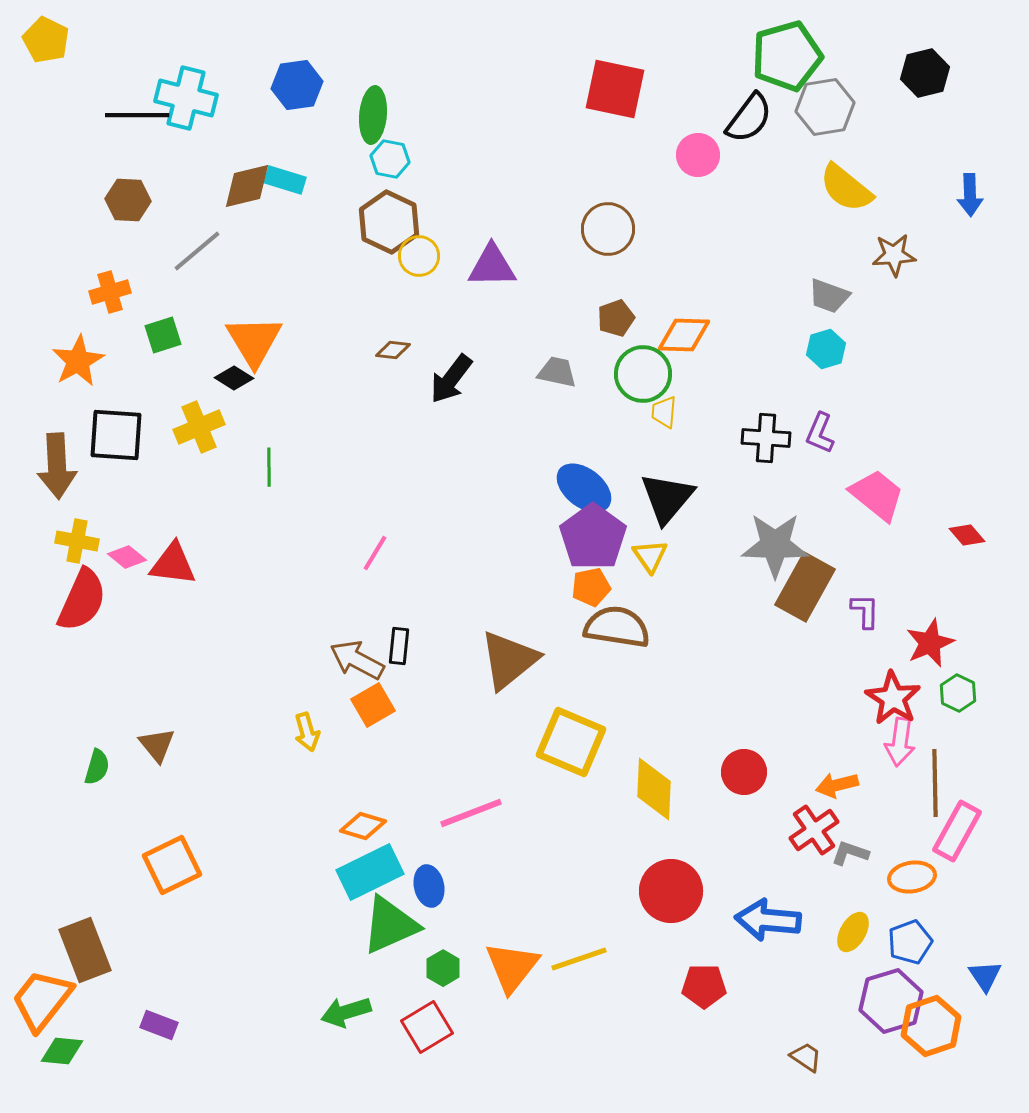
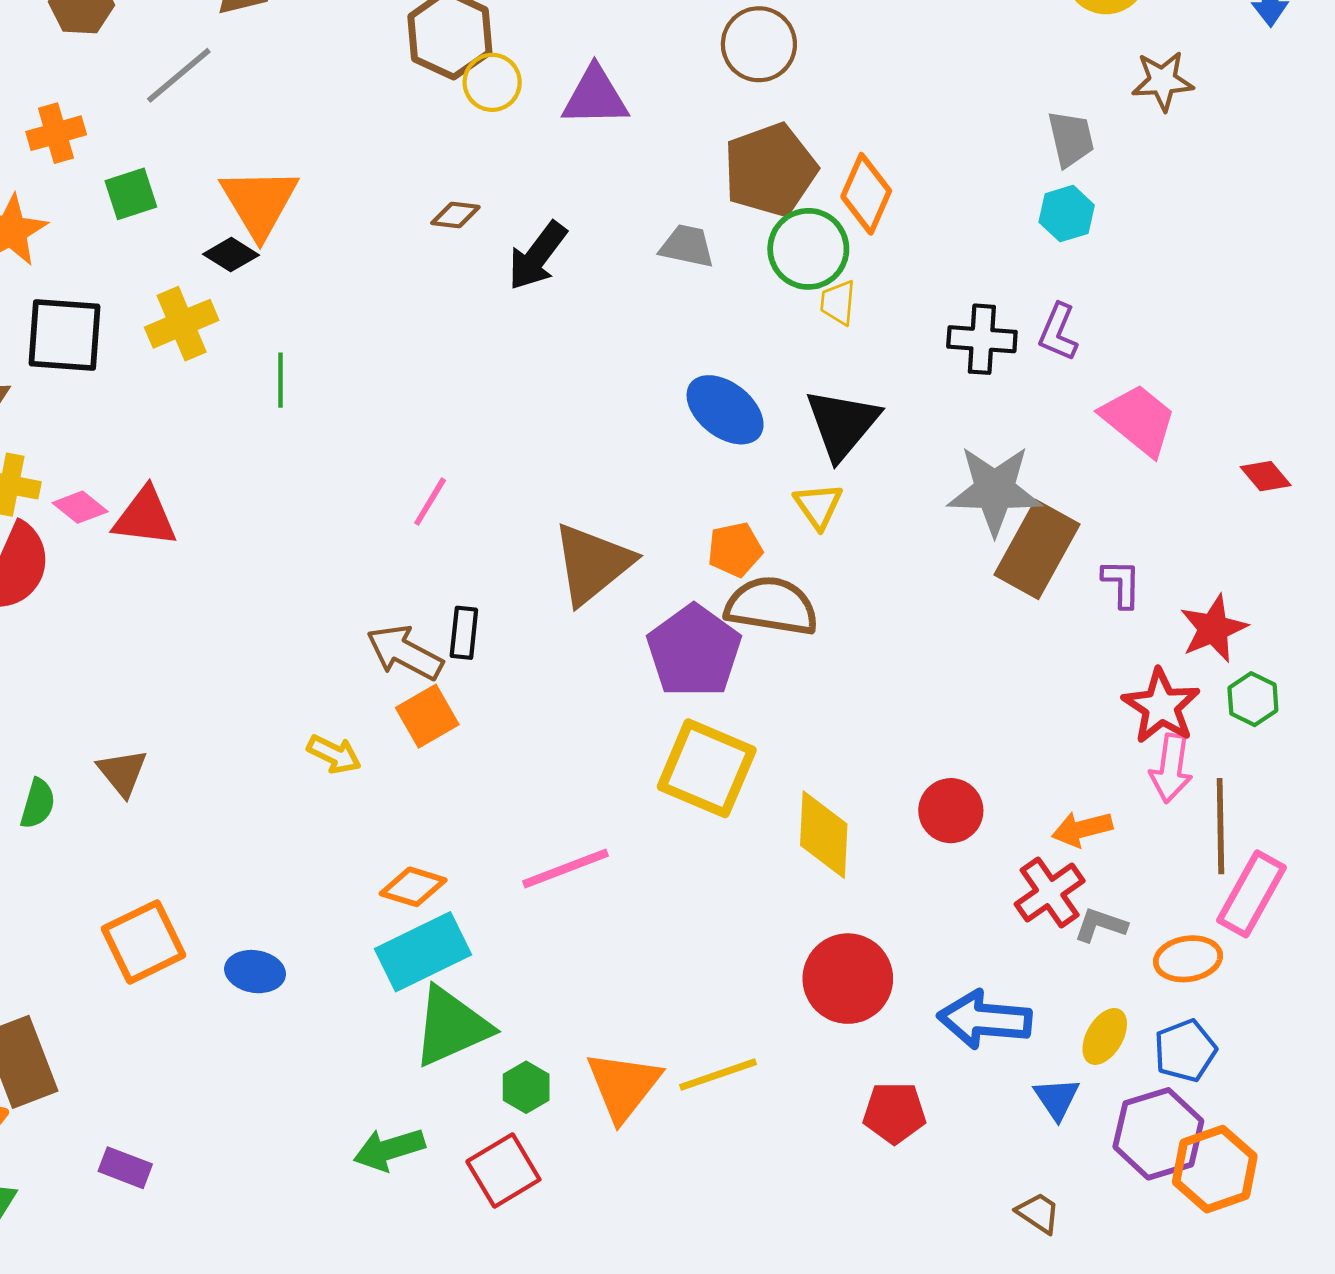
gray trapezoid: (829, 296) -> (1071, 139), turned -123
brown pentagon: (616, 318) -> (770, 170), size x1.8
orange diamond: (684, 335) -> (866, 194), turned -68
purple pentagon: (593, 537) -> (694, 651), moved
brown triangle: (509, 660) -> (592, 564), moved
yellow arrow: (307, 732) -> (334, 754), turned -48
blue ellipse: (429, 886) -> (255, 972), moved, turned -69
blue triangle: (985, 976) -> (1057, 1099), moved

